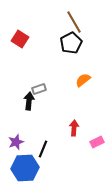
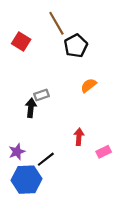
brown line: (74, 22) -> (56, 23), moved
black line: (43, 149) -> (46, 159), turned 30

